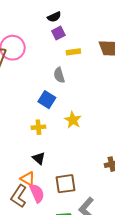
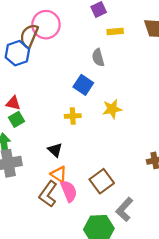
yellow star: (73, 120) -> (112, 109), turned 30
black triangle: (39, 158) -> (55, 150), moved
brown square: (65, 184) -> (102, 181), turned -30

